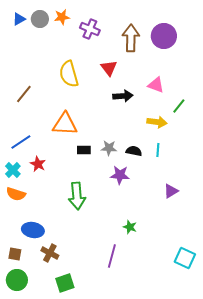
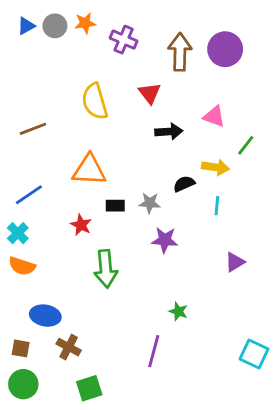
brown line: (24, 94) -> (33, 129), turned 30
black semicircle: (134, 151) -> (184, 184), moved, turned -35
red star: (38, 164) -> (81, 225), moved

